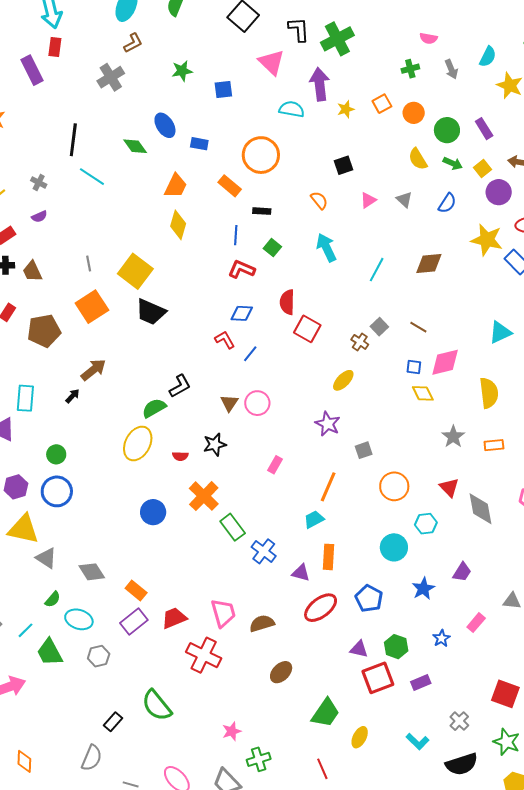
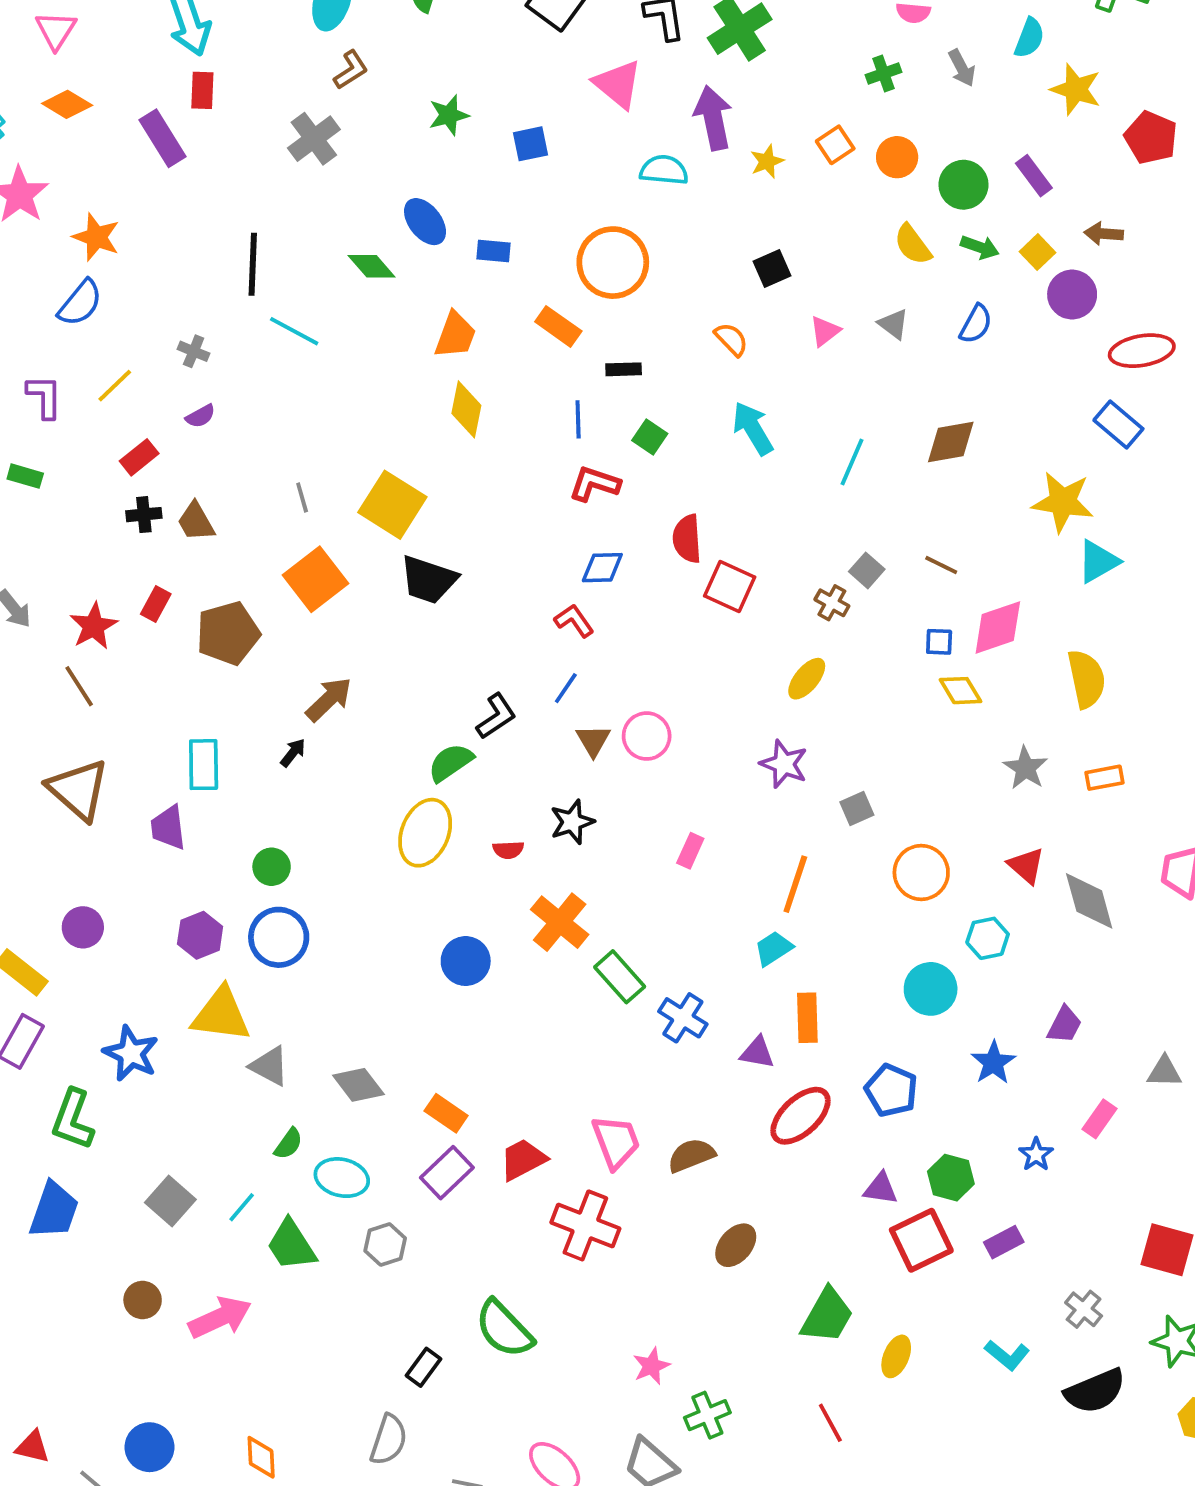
yellow star: (487, 240) -> (1063, 502), moved
blue line: (250, 354) -> (566, 688), moved

